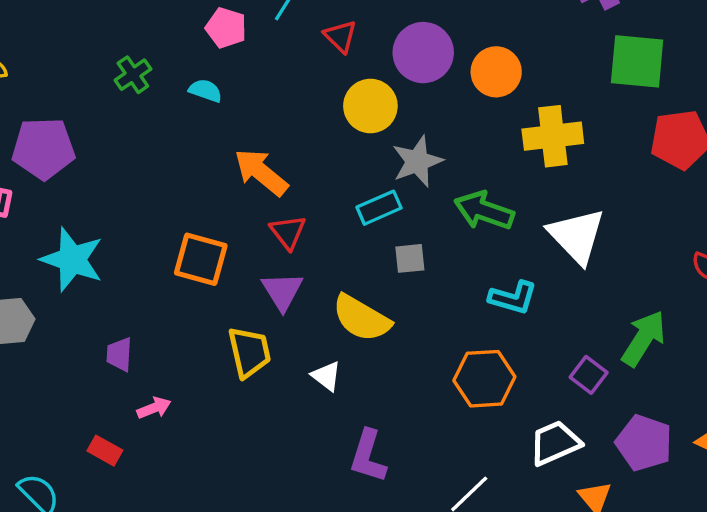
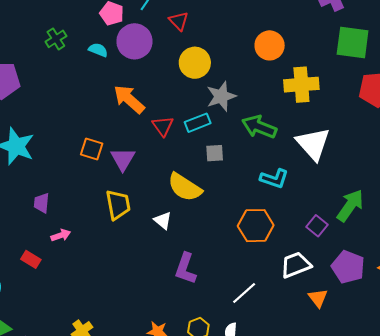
purple circle: (423, 53) -> (134, 41), moved
red triangle: (288, 232) -> (163, 126), moved
orange square: (201, 259) -> (92, 149), size x0.7
purple triangle: (282, 291) -> (123, 159), moved

